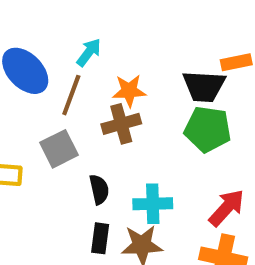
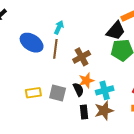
black trapezoid: (204, 86) -> (116, 31), turned -40
orange star: (129, 91) -> (86, 80), moved
gray square: (59, 149) -> (58, 93), moved, turned -36

